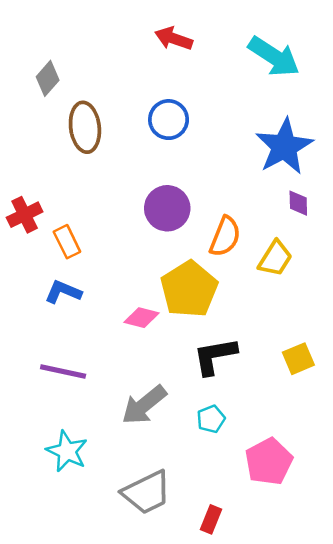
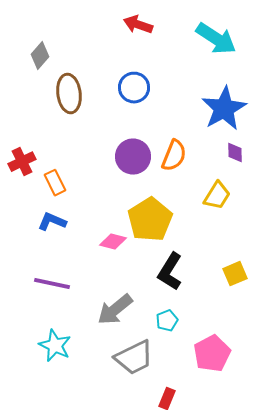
orange semicircle: (225, 237) -> (174, 156), moved
black L-shape: (215, 356) -> (170, 272), turned -48
gray trapezoid: (147, 492) -> (134, 358), moved

